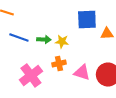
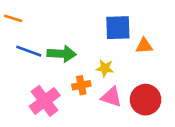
green arrow: (44, 40) -> (62, 54), size x1.5
yellow star: (62, 42) -> (105, 68), moved

